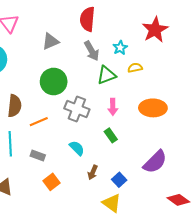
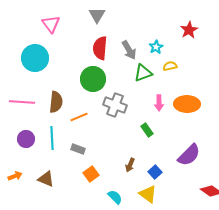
red semicircle: (87, 19) -> (100, 48), moved
red star: (155, 30) -> (189, 30), size x0.7
gray triangle: (50, 41) -> (97, 15), moved, turned -36
pink arrow: (113, 107) -> (159, 103), moved
cyan semicircle: (77, 148) -> (115, 197), moved

